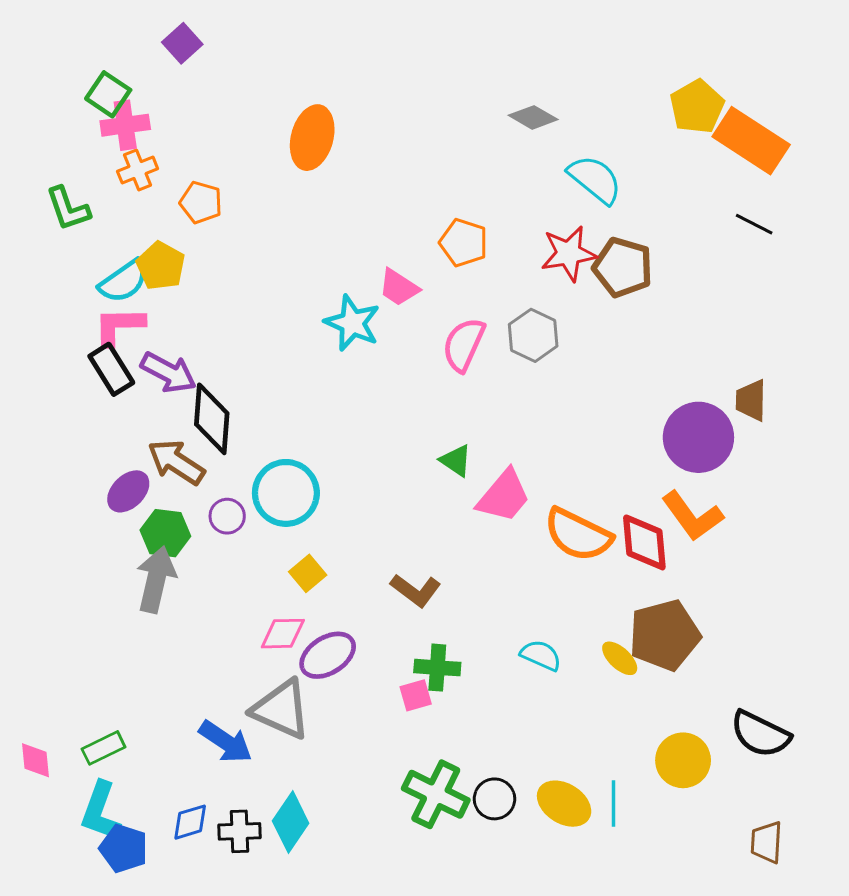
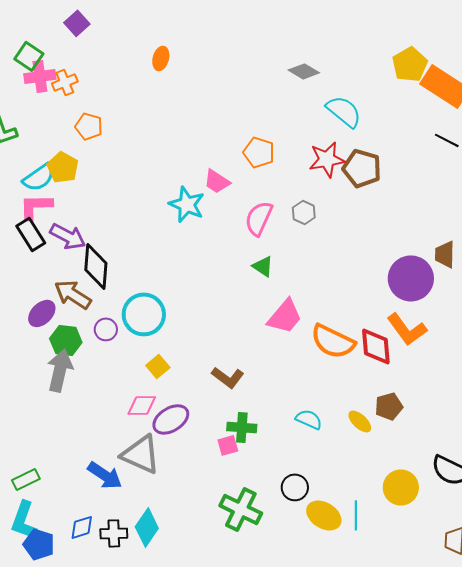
orange ellipse: (312, 138) -> (161, 58), moved, size x0.6
orange cross: (138, 170) -> (65, 82), moved
gray hexagon: (533, 335) -> (304, 212), size x0.7
green triangle: (456, 461) -> (263, 266), moved
brown pentagon: (664, 635) -> (389, 406), size x0.6
black circle: (495, 799) -> (295, 487), moved

